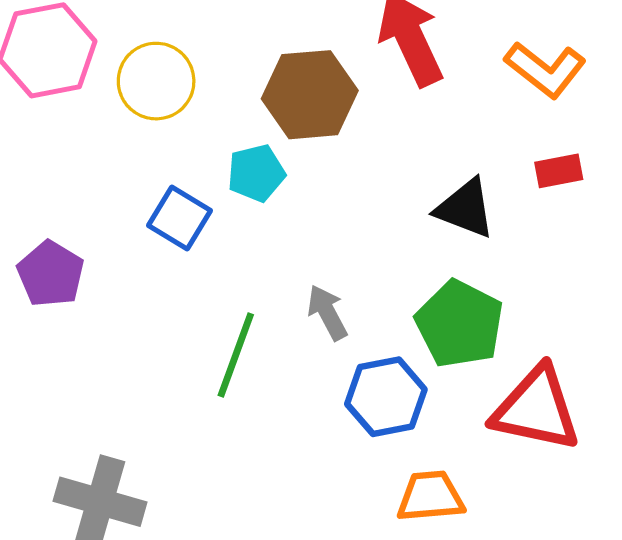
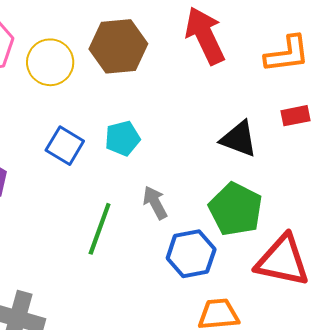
orange L-shape: (545, 70) -> (287, 54), turned -45
brown hexagon: (310, 95) -> (118, 46), moved
cyan pentagon: (256, 173) -> (123, 138), moved

